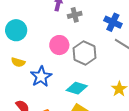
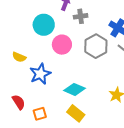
cyan circle: (16, 30) -> (44, 25), moved
gray hexagon: (84, 53) -> (96, 46), moved

